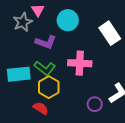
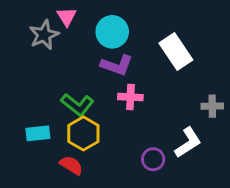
purple L-shape: (46, 42) -> (117, 65), moved
pink cross: (80, 63) -> (130, 97), size x0.7
cyan rectangle: (19, 74) -> (38, 133), moved, size x0.7

